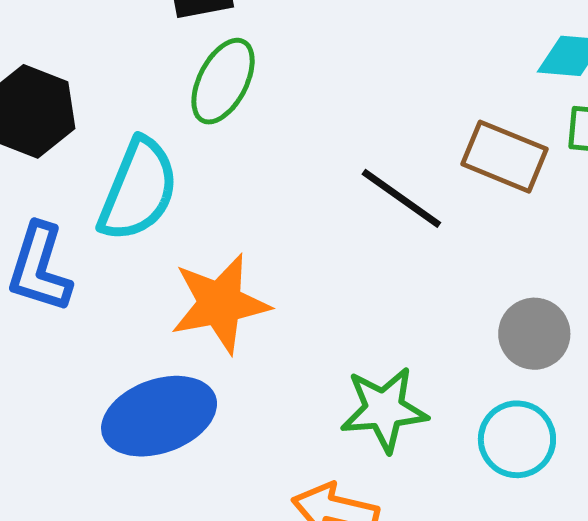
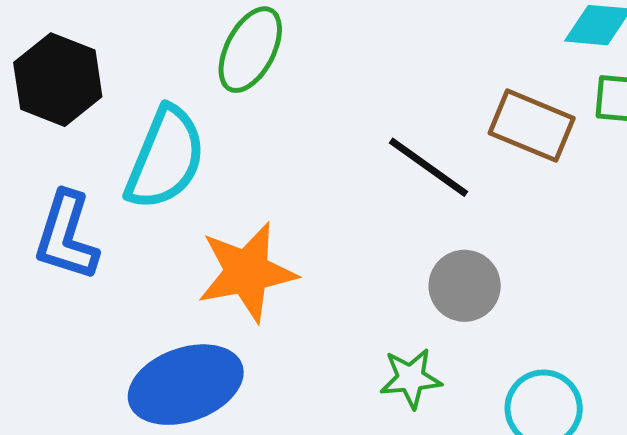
gray circle: (534, 334) -> (465, 286), moved
green star: (384, 409) -> (411, 378), size x0.7

